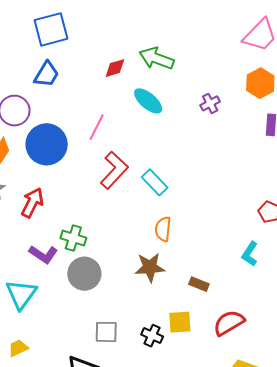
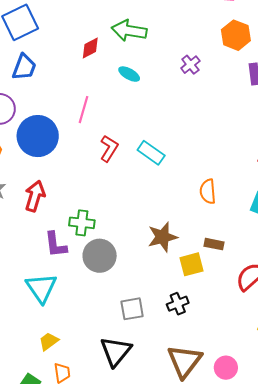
cyan ellipse: (148, 101) -> (129, 74), size x0.7
red L-shape: (114, 170) -> (109, 148), size x0.7
orange semicircle: (163, 229) -> (208, 191), moved
purple L-shape: (43, 254) -> (56, 245), turned 60
yellow square: (180, 322) -> (192, 264), moved
black cross: (152, 336) -> (178, 304), turned -35

